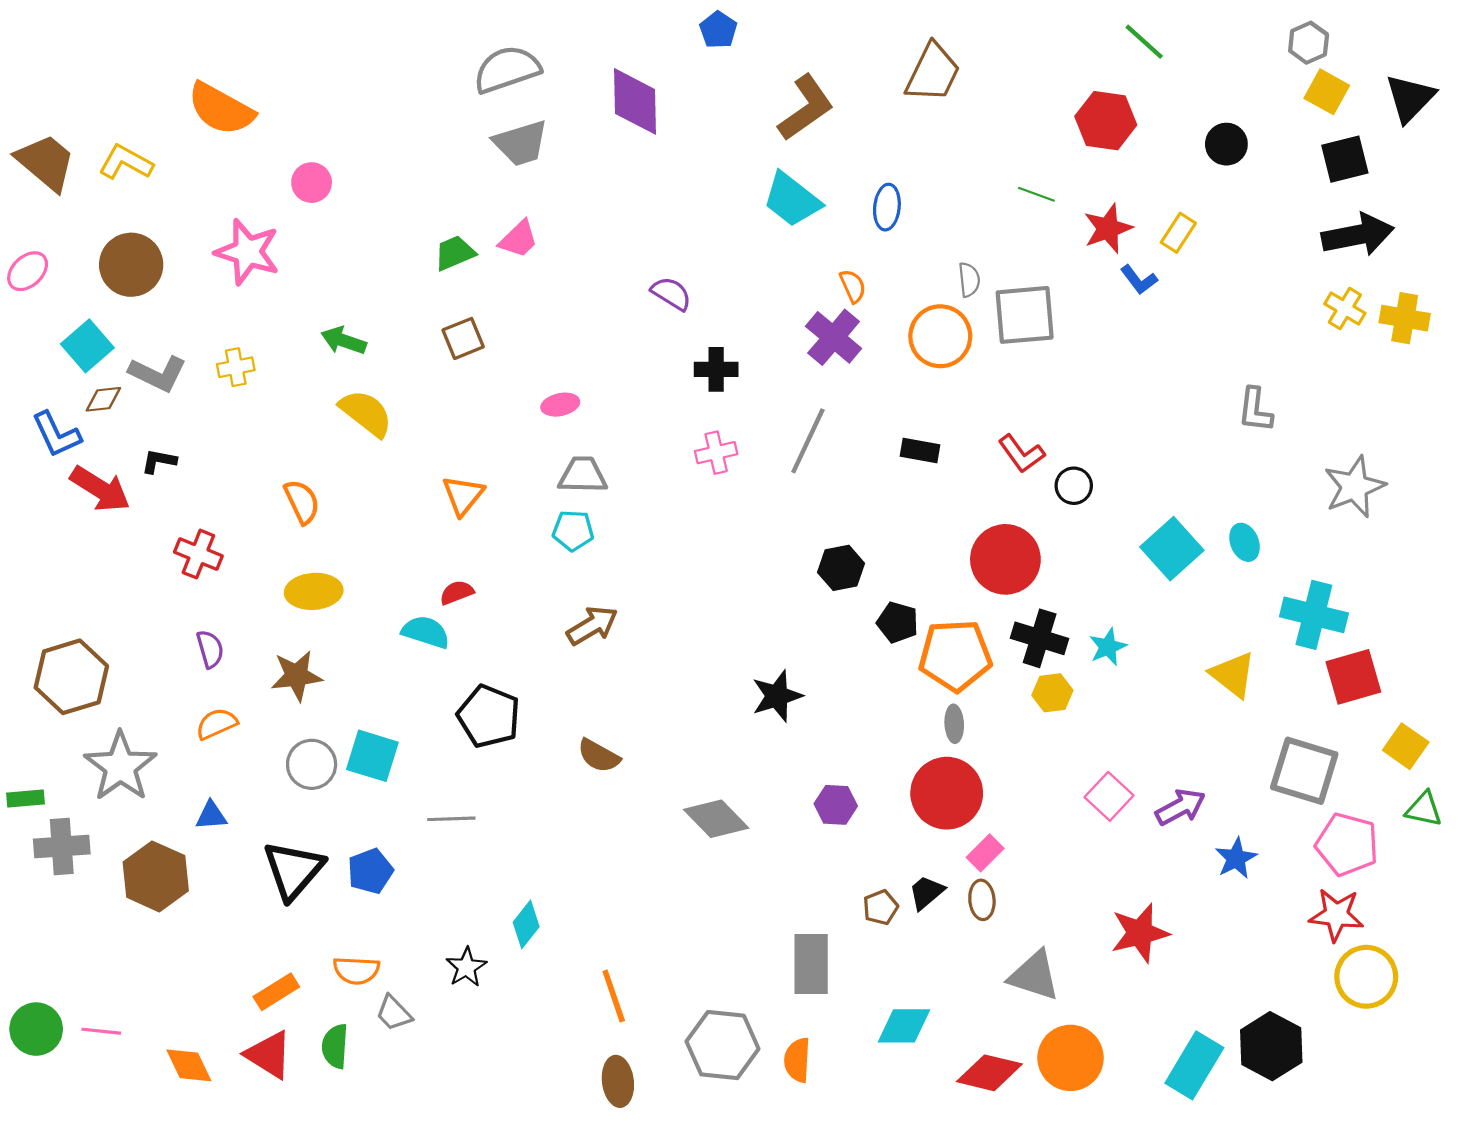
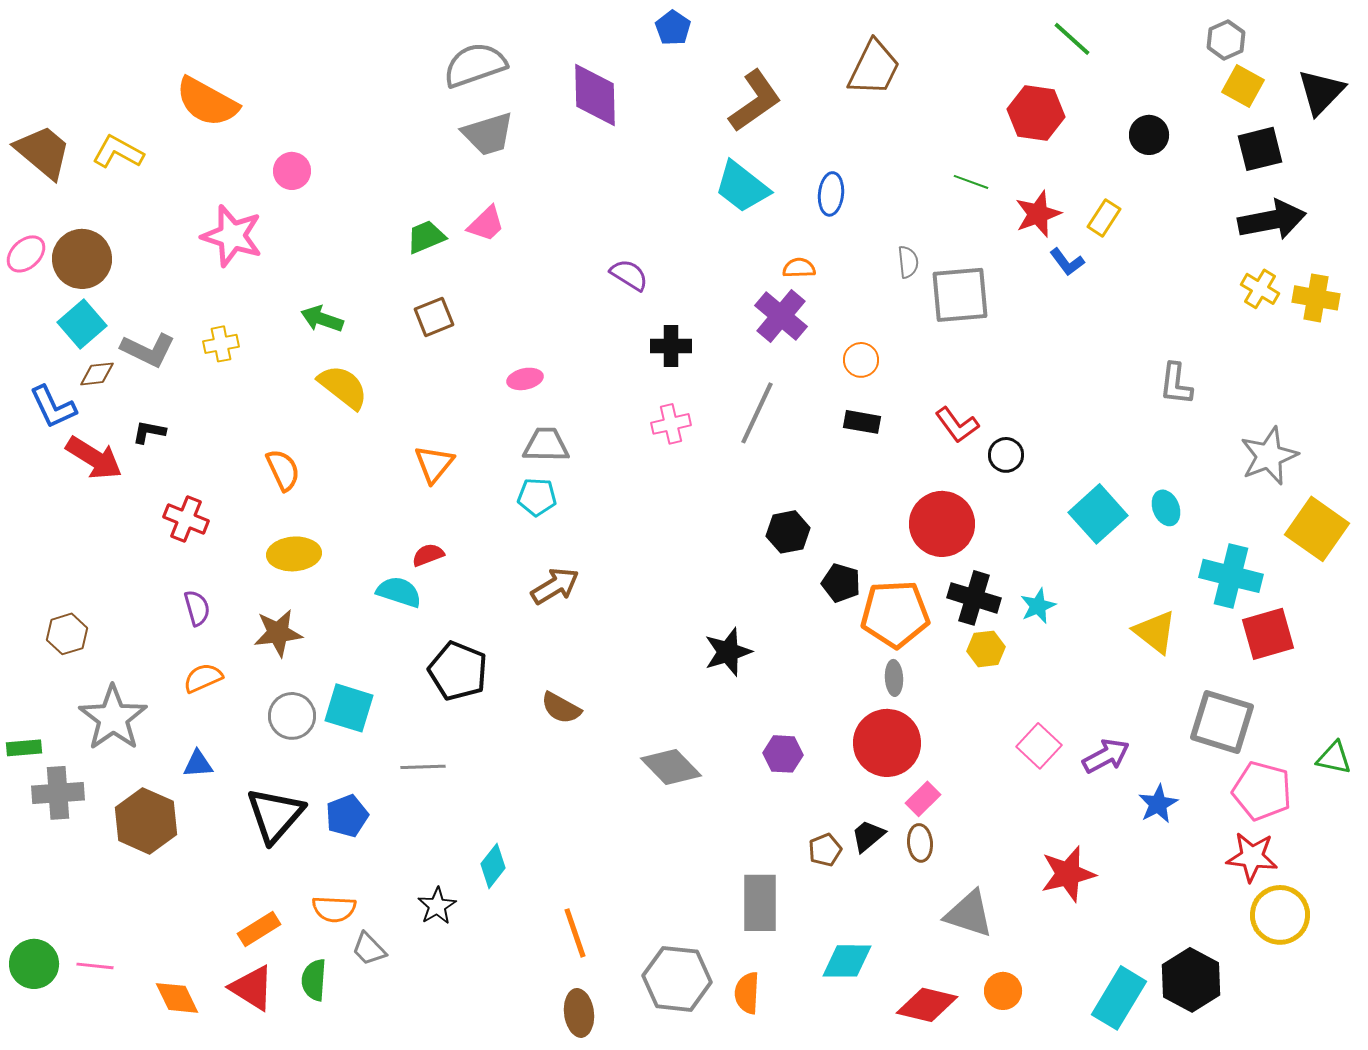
brown circle: (131, 265) -> (82, 259), moved
orange semicircle: (853, 286) -> (799, 268), turned -68
orange circle: (940, 336) -> (861, 360), moved, size x0.6
brown hexagon: (71, 677) -> (67, 634), size x0.6
yellow square: (1406, 746) -> (1317, 529), moved, size x1.5
orange circle: (1071, 1058) -> (1003, 991), size x0.6

